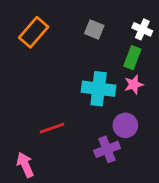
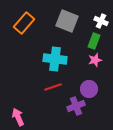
gray square: (94, 29) -> (67, 21), size x1.6
cyan cross: (99, 89) -> (55, 59), moved
red line: (52, 128) -> (53, 87), moved

